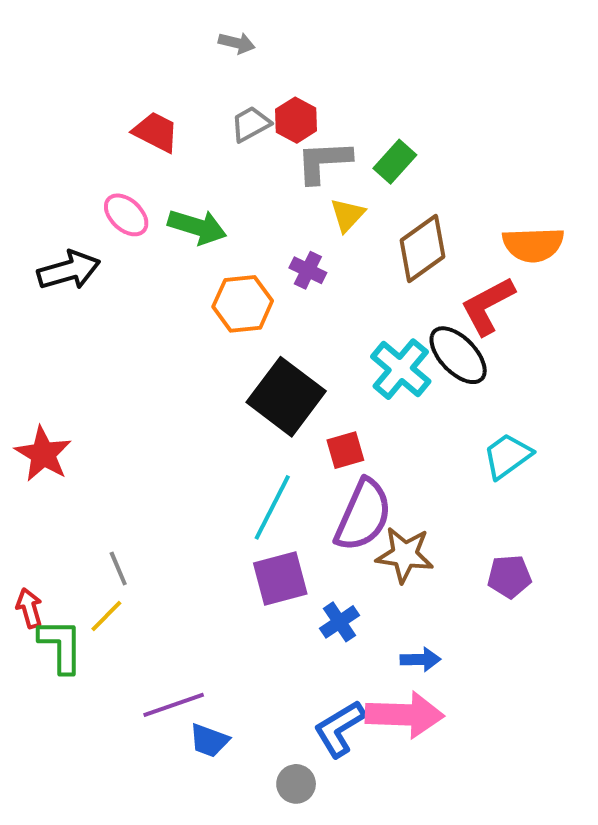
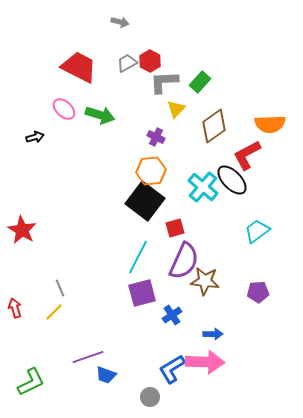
red trapezoid: (156, 132) -> (79, 67), size x1.5
black arrow: (69, 270) -> (35, 137), size x0.6
orange hexagon: (243, 304) -> (151, 171), moved
green L-shape: (61, 646) -> (31, 382), moved, turned 64

